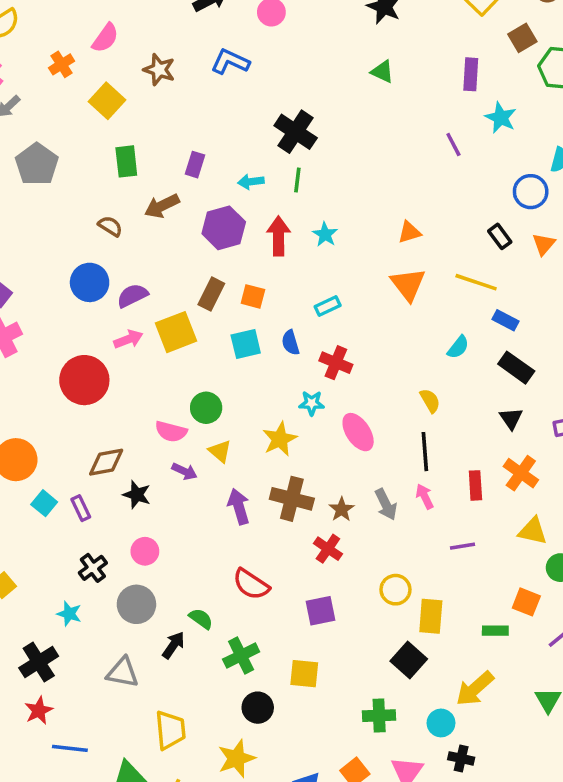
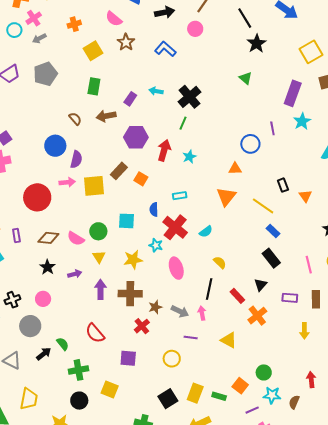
pink semicircle: (105, 38) -> (114, 19), moved, turned 78
purple rectangle: (471, 74) -> (293, 93), size x1.4
cyan arrow: (251, 182) -> (156, 91), moved
blue circle: (531, 192) -> (250, 144), moved
orange triangle: (544, 244) -> (305, 196), turned -32
purple semicircle: (132, 296) -> (76, 159), turned 114
cyan square: (246, 344) -> (127, 221), moved
cyan semicircle: (458, 347) -> (206, 232), moved
red cross: (336, 363) -> (175, 227), size x1.4
yellow semicircle: (430, 401) -> (220, 262), turned -32
brown diamond: (106, 462) -> (48, 238), moved
purple arrow: (184, 471) -> (75, 274), moved, turned -56
red rectangle: (475, 485) -> (237, 296), moved, turned -56
brown cross: (292, 499) -> (130, 294), turned -30
gray arrow: (386, 504) -> (180, 311), turned -54
purple rectangle: (81, 508) -> (16, 235), moved
yellow triangle: (533, 531) -> (229, 340), moved
purple line: (463, 546) -> (191, 338), moved
yellow rectangle: (431, 616) -> (195, 393), moved

